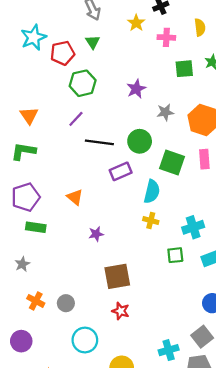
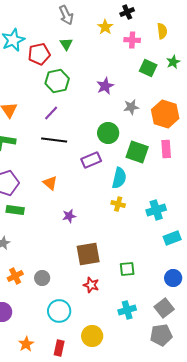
green square: (184, 69) -> (148, 68), turned 30
black line: (99, 142) -> (54, 140), moved
green square: (175, 255) -> (127, 269), moved
orange cross: (36, 301) -> (15, 276), turned 35
cyan cross: (169, 350) -> (127, 310), moved

